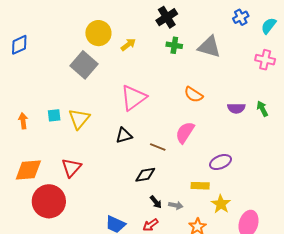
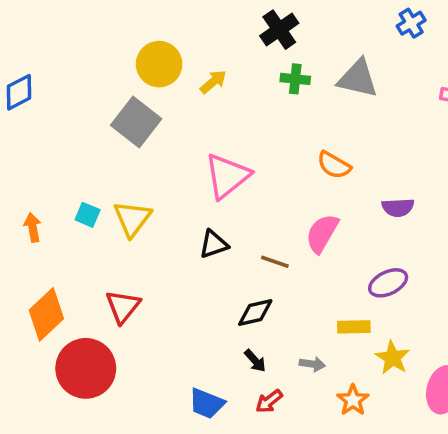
purple semicircle: (236, 108) -> (398, 207), moved
cyan square: (54, 115) -> (88, 215), turned 32
orange diamond: (28, 170) -> (46, 314), turned -36
black arrow: (156, 202) -> (255, 361), moved

